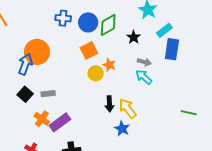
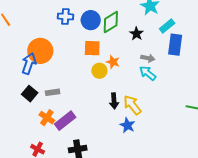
orange square: (89, 50) -> (92, 48), turned 30

